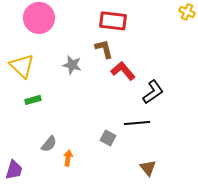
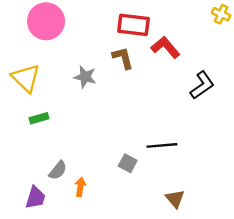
red L-shape: (123, 71) -> (165, 47), moved
black L-shape: (153, 92) -> (202, 85), moved
purple trapezoid: (14, 170) -> (35, 198), moved

